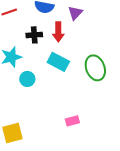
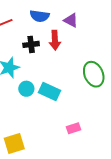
purple triangle: (75, 13) -> (71, 20), turned -42
cyan rectangle: (58, 62) -> (50, 92), moved

